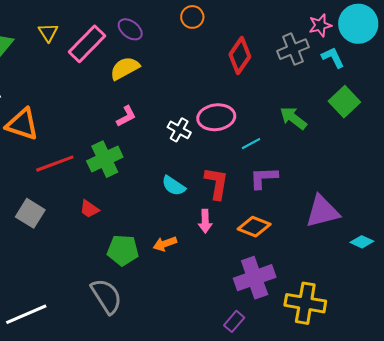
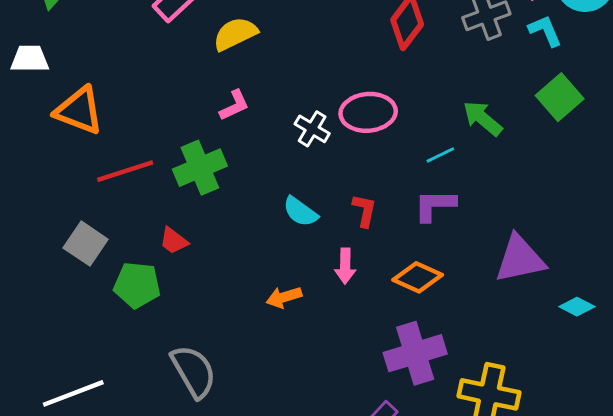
cyan line: (251, 144) -> (440, 155), moved
red L-shape: (217, 183) -> (364, 211), size x0.7
green pentagon: (123, 250) -> (137, 285), moved

